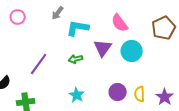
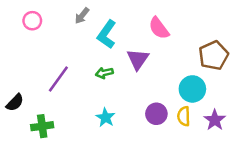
cyan L-shape: (78, 28) -> (107, 34), turned -65
brown pentagon: (164, 28) -> (213, 55), moved
cyan circle: (132, 51) -> (192, 89), moved

